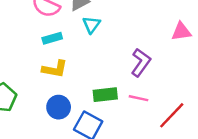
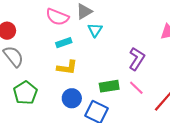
pink line: (138, 98) -> (136, 88), turned 35

